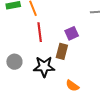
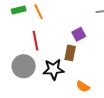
red line: (40, 32) -> (36, 41), moved
gray circle: (14, 62) -> (24, 66), size x1.5

